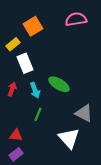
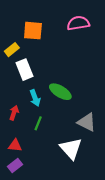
orange square: (33, 26) -> (33, 31), turned 36
red arrow: (12, 89) -> (14, 113), moved

